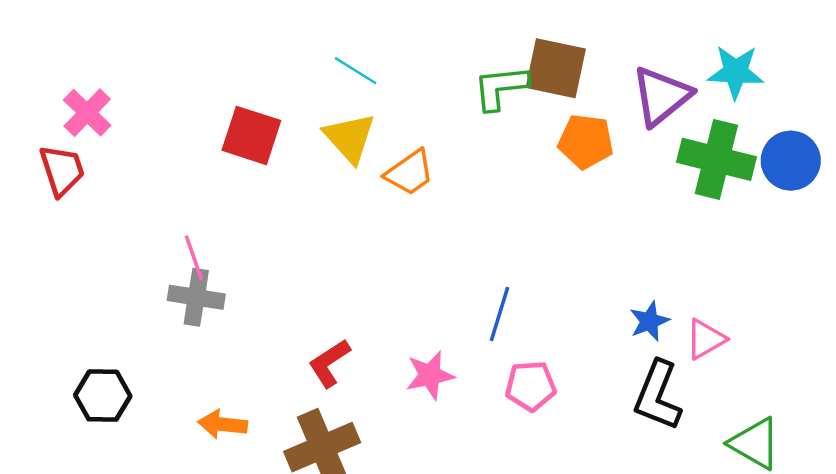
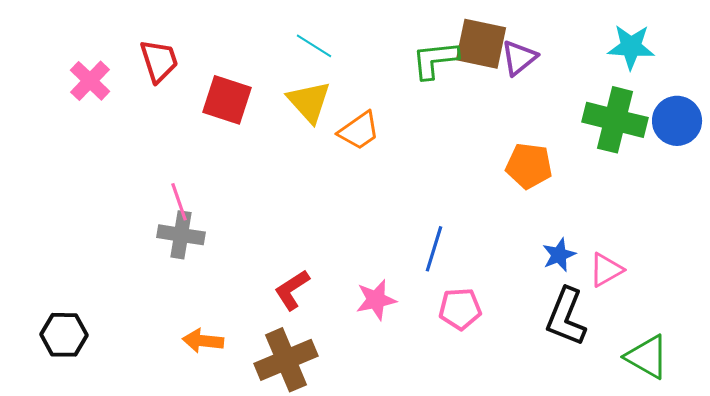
purple triangle: (661, 96) -> (519, 58), moved, size x0.7
orange pentagon: (586, 141) -> (529, 166), moved
red trapezoid: (62, 170) -> (159, 61), moved
black hexagon: (103, 396) -> (64, 335), moved

